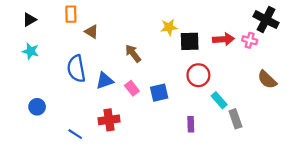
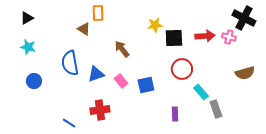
orange rectangle: (71, 14) -> (98, 13), moved
brown semicircle: (267, 80) -> (245, 73), turned -60
blue circle: (37, 107) -> (34, 81), moved

